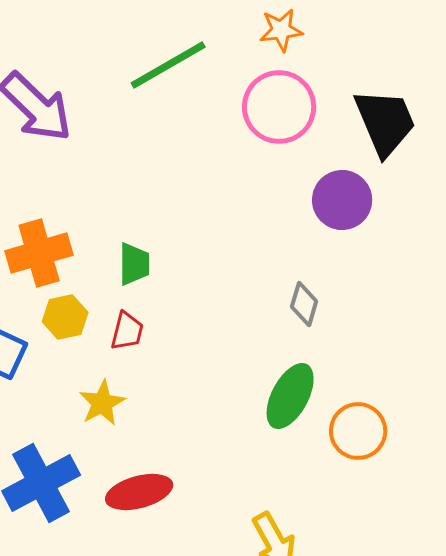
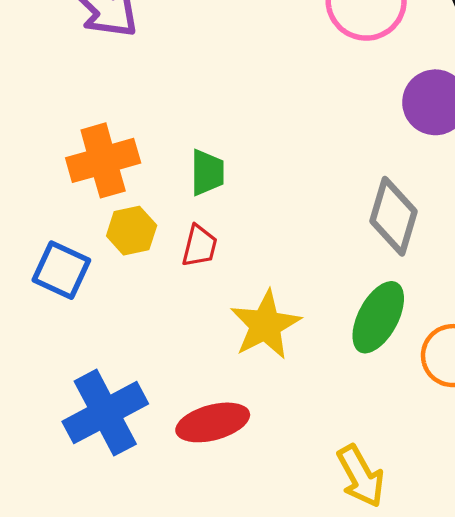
gray diamond: (304, 304) -> (394, 216), size x1.6
yellow star: (102, 403) -> (265, 325), moved, size x1.4

